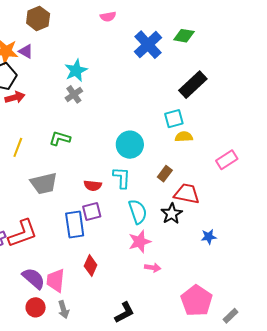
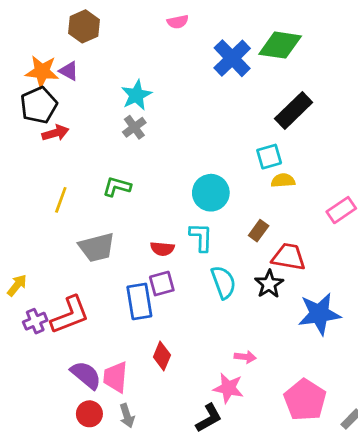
green diamond: (184, 36) -> (280, 45), size x1.5
blue star: (209, 237) -> (319, 314), size x2.0
pink star: (140, 242) -> (228, 388), moved, turned 30

